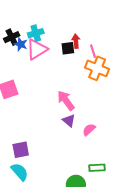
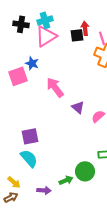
black cross: (12, 37) -> (21, 24), turned 35
blue star: (21, 44) -> (32, 63), moved
pink arrow: (66, 100) -> (55, 87), moved

